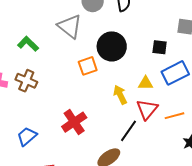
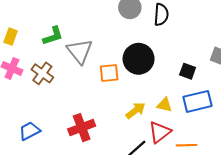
gray triangle: (70, 26) -> (80, 51), moved
green L-shape: (28, 44) -> (53, 36), turned 105
yellow arrow: (120, 95) -> (136, 111), turned 66

